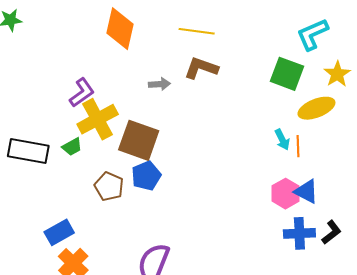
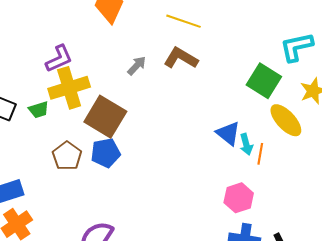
gray arrow: (159, 84) -> (137, 66), turned -55
yellow ellipse: (316, 108) -> (286, 120), turned 57
blue triangle: (306, 192) -> (228, 133), moved

